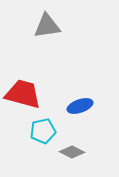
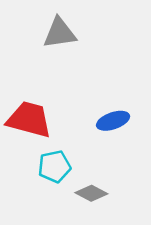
blue ellipse: (80, 106) -> (113, 121), moved

